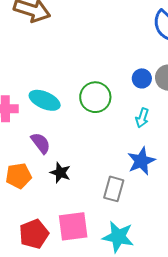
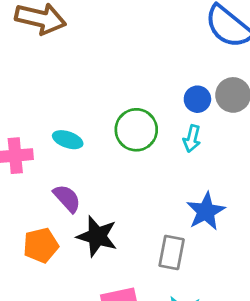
cyan ellipse: (45, 100) -> (68, 140), size x0.7
cyan arrow: (142, 118) -> (192, 139), moved
black star: (60, 173) -> (97, 236), size x1.4

